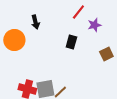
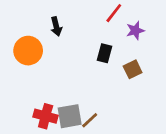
brown square: (106, 54) -> (133, 69), moved

